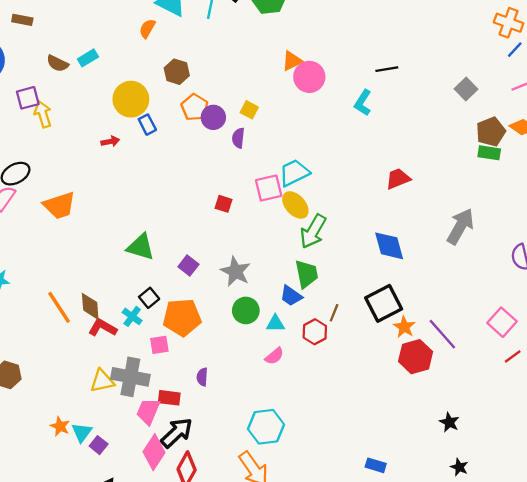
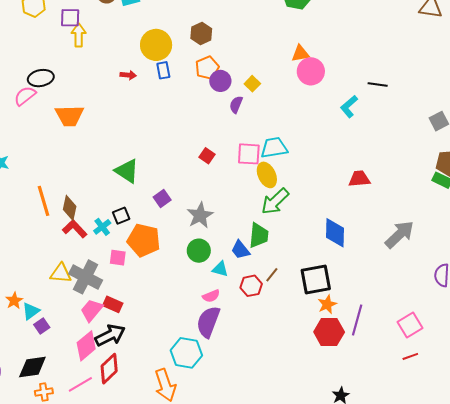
purple line: (442, 334) -> (357, 320), turned 40
purple semicircle: (202, 377) -> (208, 322), moved, size x2.0

